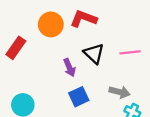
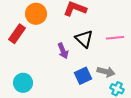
orange circle: (51, 24) -> (36, 14), moved
blue square: (79, 97) -> (83, 76), moved

